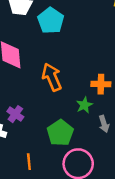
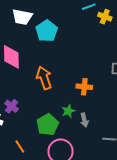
green star: (84, 105) -> (68, 111), moved
orange line: (29, 162) -> (20, 147), turned -32

